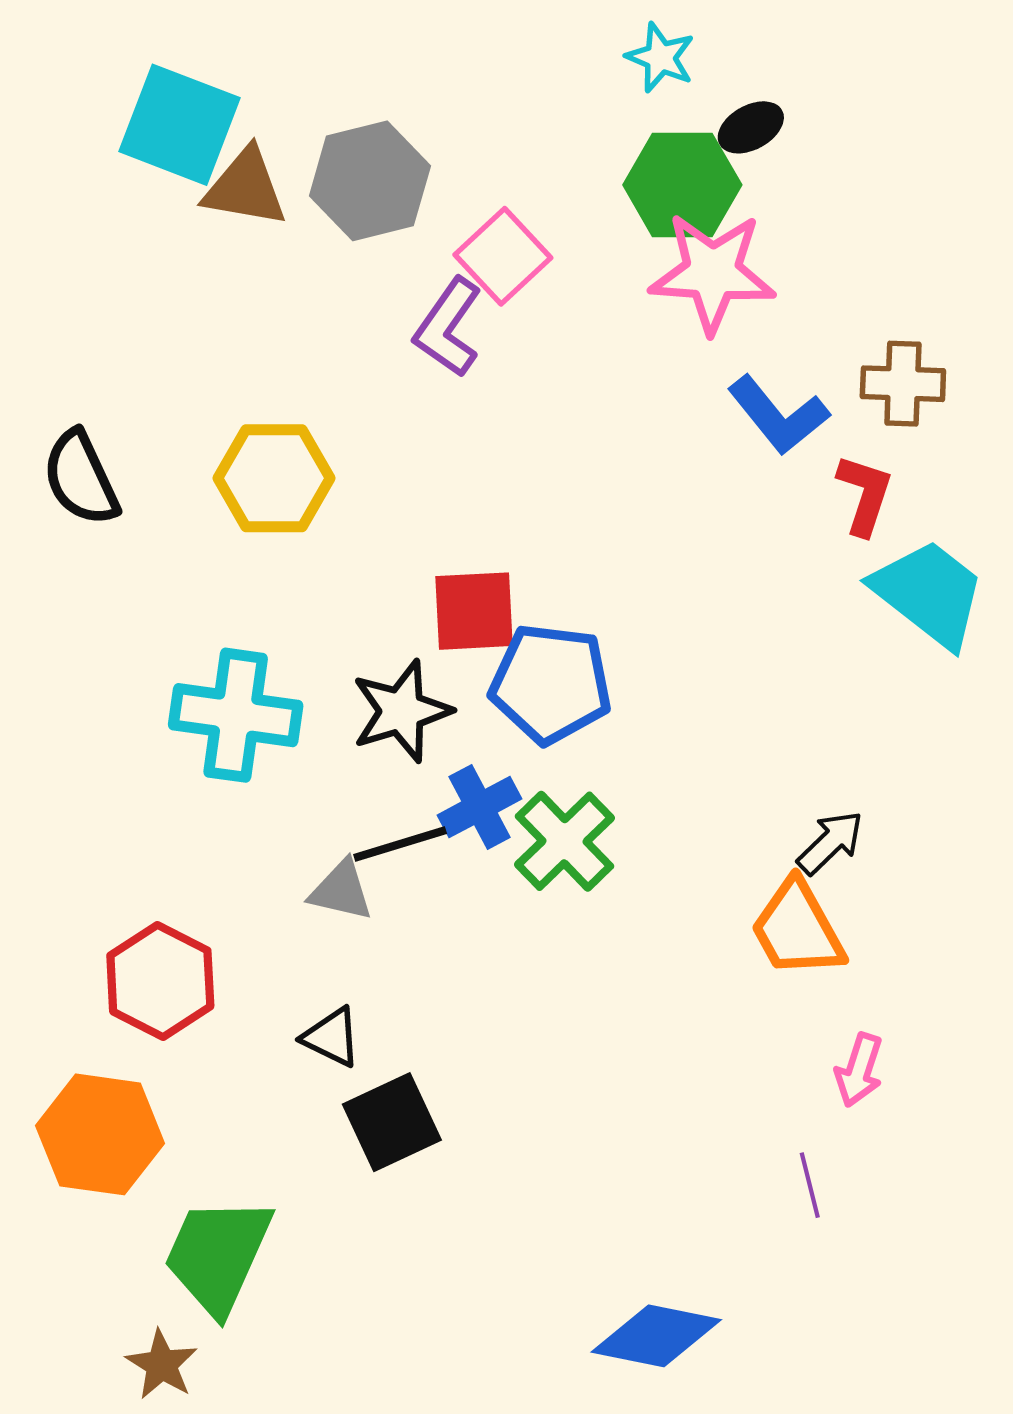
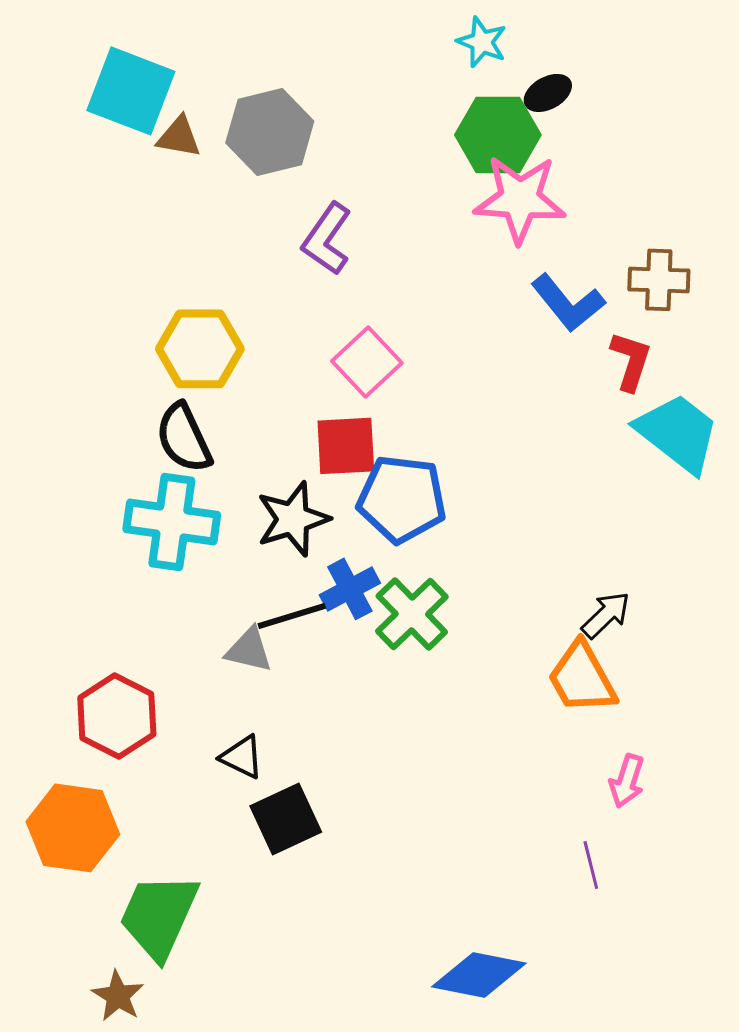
brown triangle: (245, 188) -> (179, 137), size x0.7
pink square: (503, 256) -> (367, 362), moved
black semicircle: (81, 478) -> (184, 438), moved

